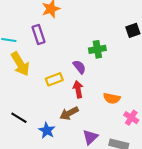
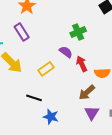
red arrow: (78, 89) -> (82, 64), moved
brown arrow: (69, 113) -> (87, 92), moved
black line: (19, 118) -> (34, 98), moved

